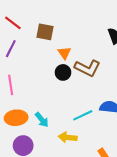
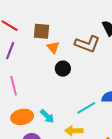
orange triangle: (64, 53) -> (53, 47), moved
brown L-shape: (87, 68) -> (87, 44), moved

